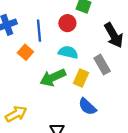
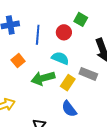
orange square: (25, 52) -> (18, 61), moved
gray rectangle: (102, 65) -> (88, 74), turned -48

